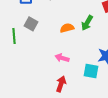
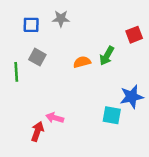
pink arrow: (62, 58) -> (55, 118), moved
red arrow: (61, 84) -> (37, 131), moved

